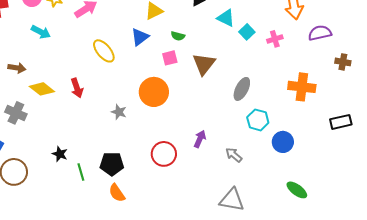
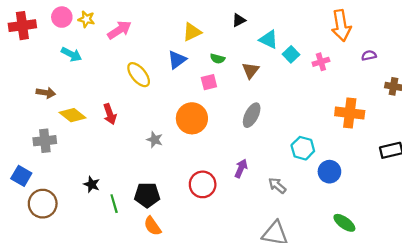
purple semicircle: (320, 33) -> (369, 55), size x0.6
brown triangle: (204, 64) -> (251, 70), moved, size x0.7
gray ellipse: (242, 89) -> (252, 115), moved
gray cross: (16, 113) -> (45, 141), turned -30

